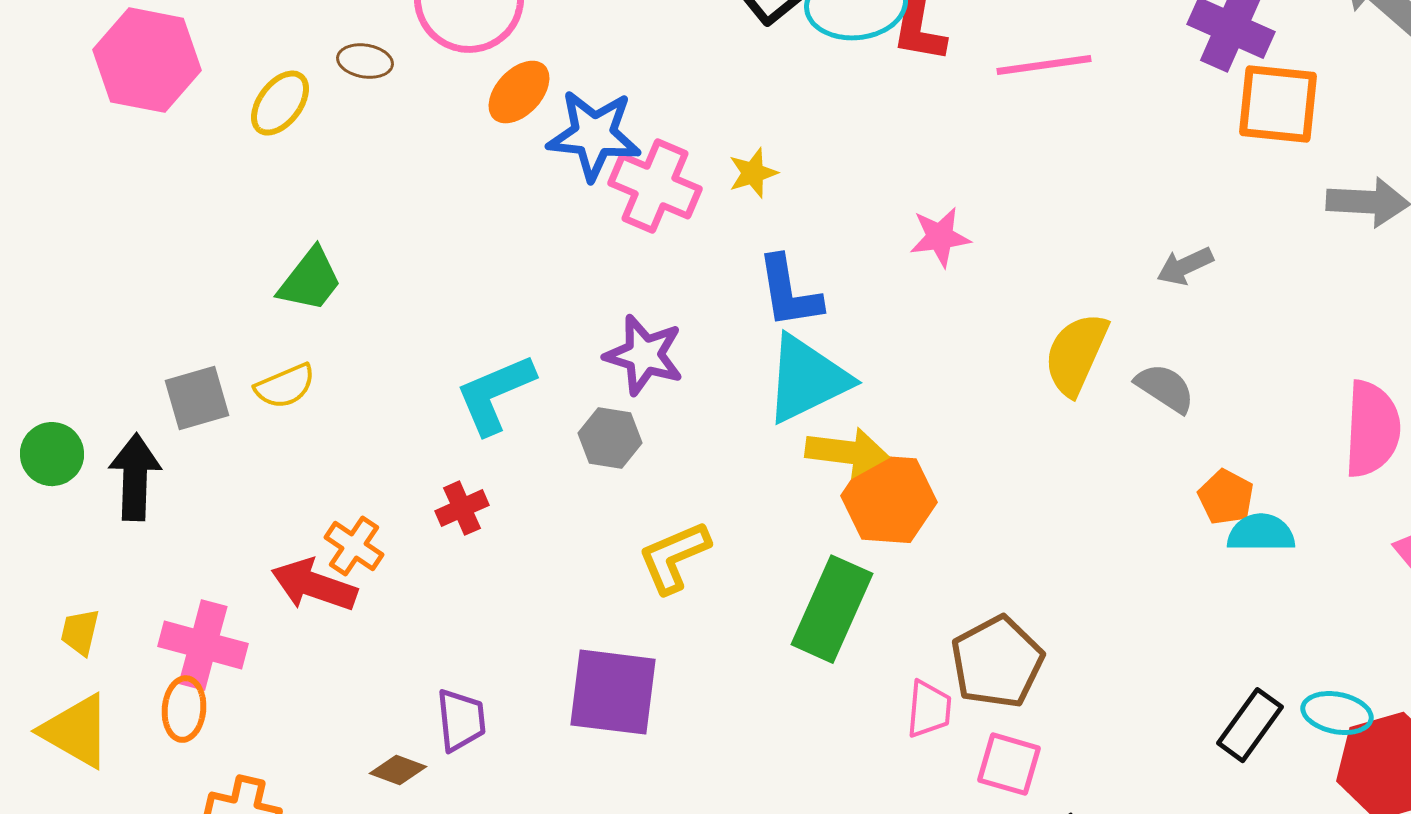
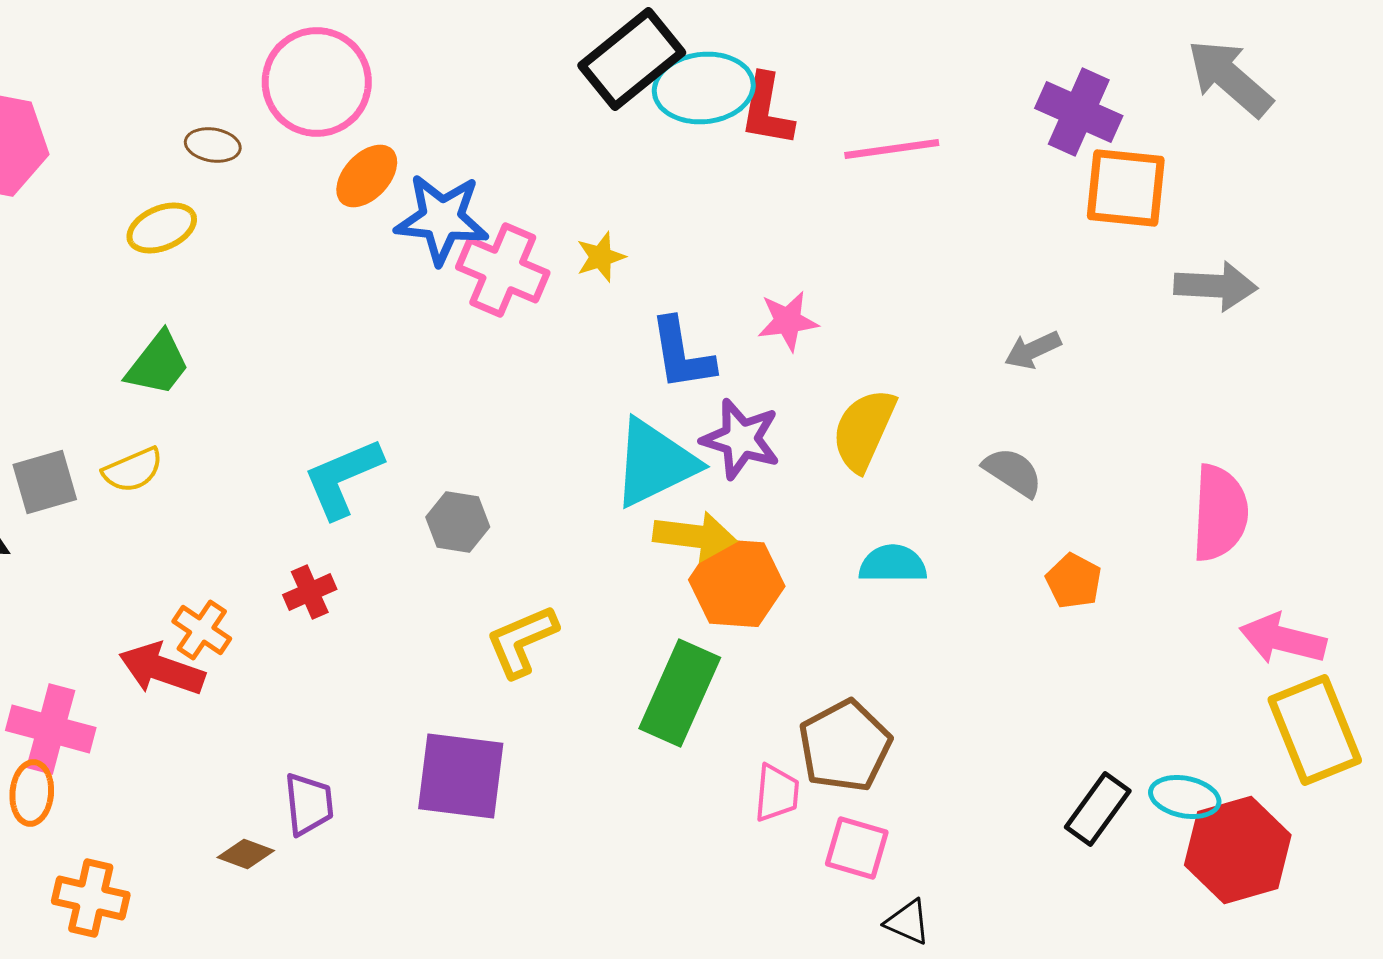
yellow ellipse: (280, 103) -> (162, 228), moved, turned 30
blue L-shape: (789, 292) -> (682, 354), moved
yellow semicircle: (1076, 354) -> (864, 430), moved
purple star: (644, 355) -> (741, 439), moved
cyan semicircle: (1261, 533) -> (893, 564), moved

